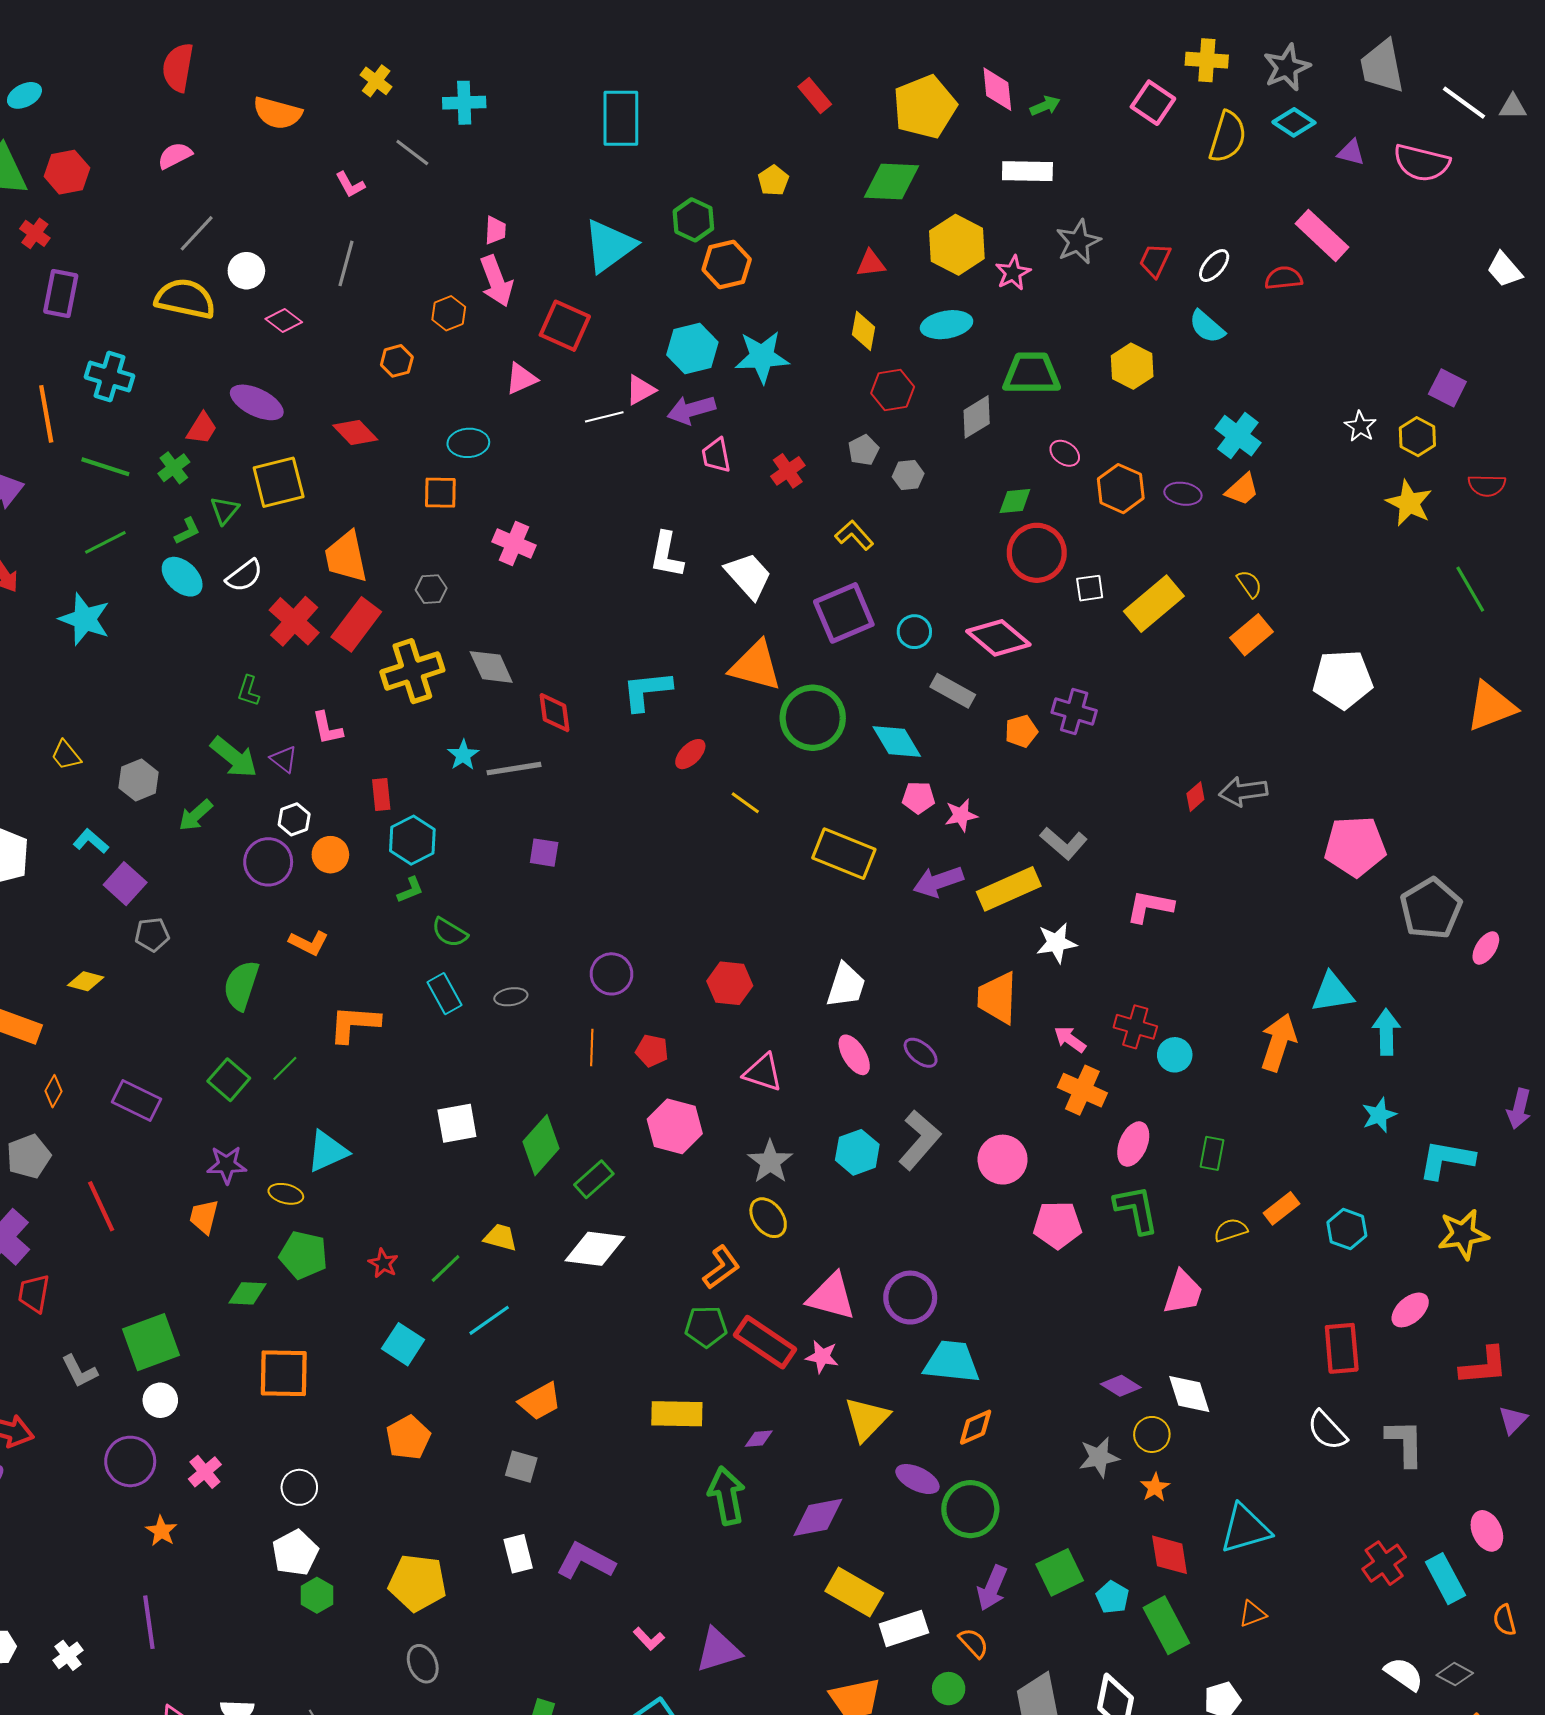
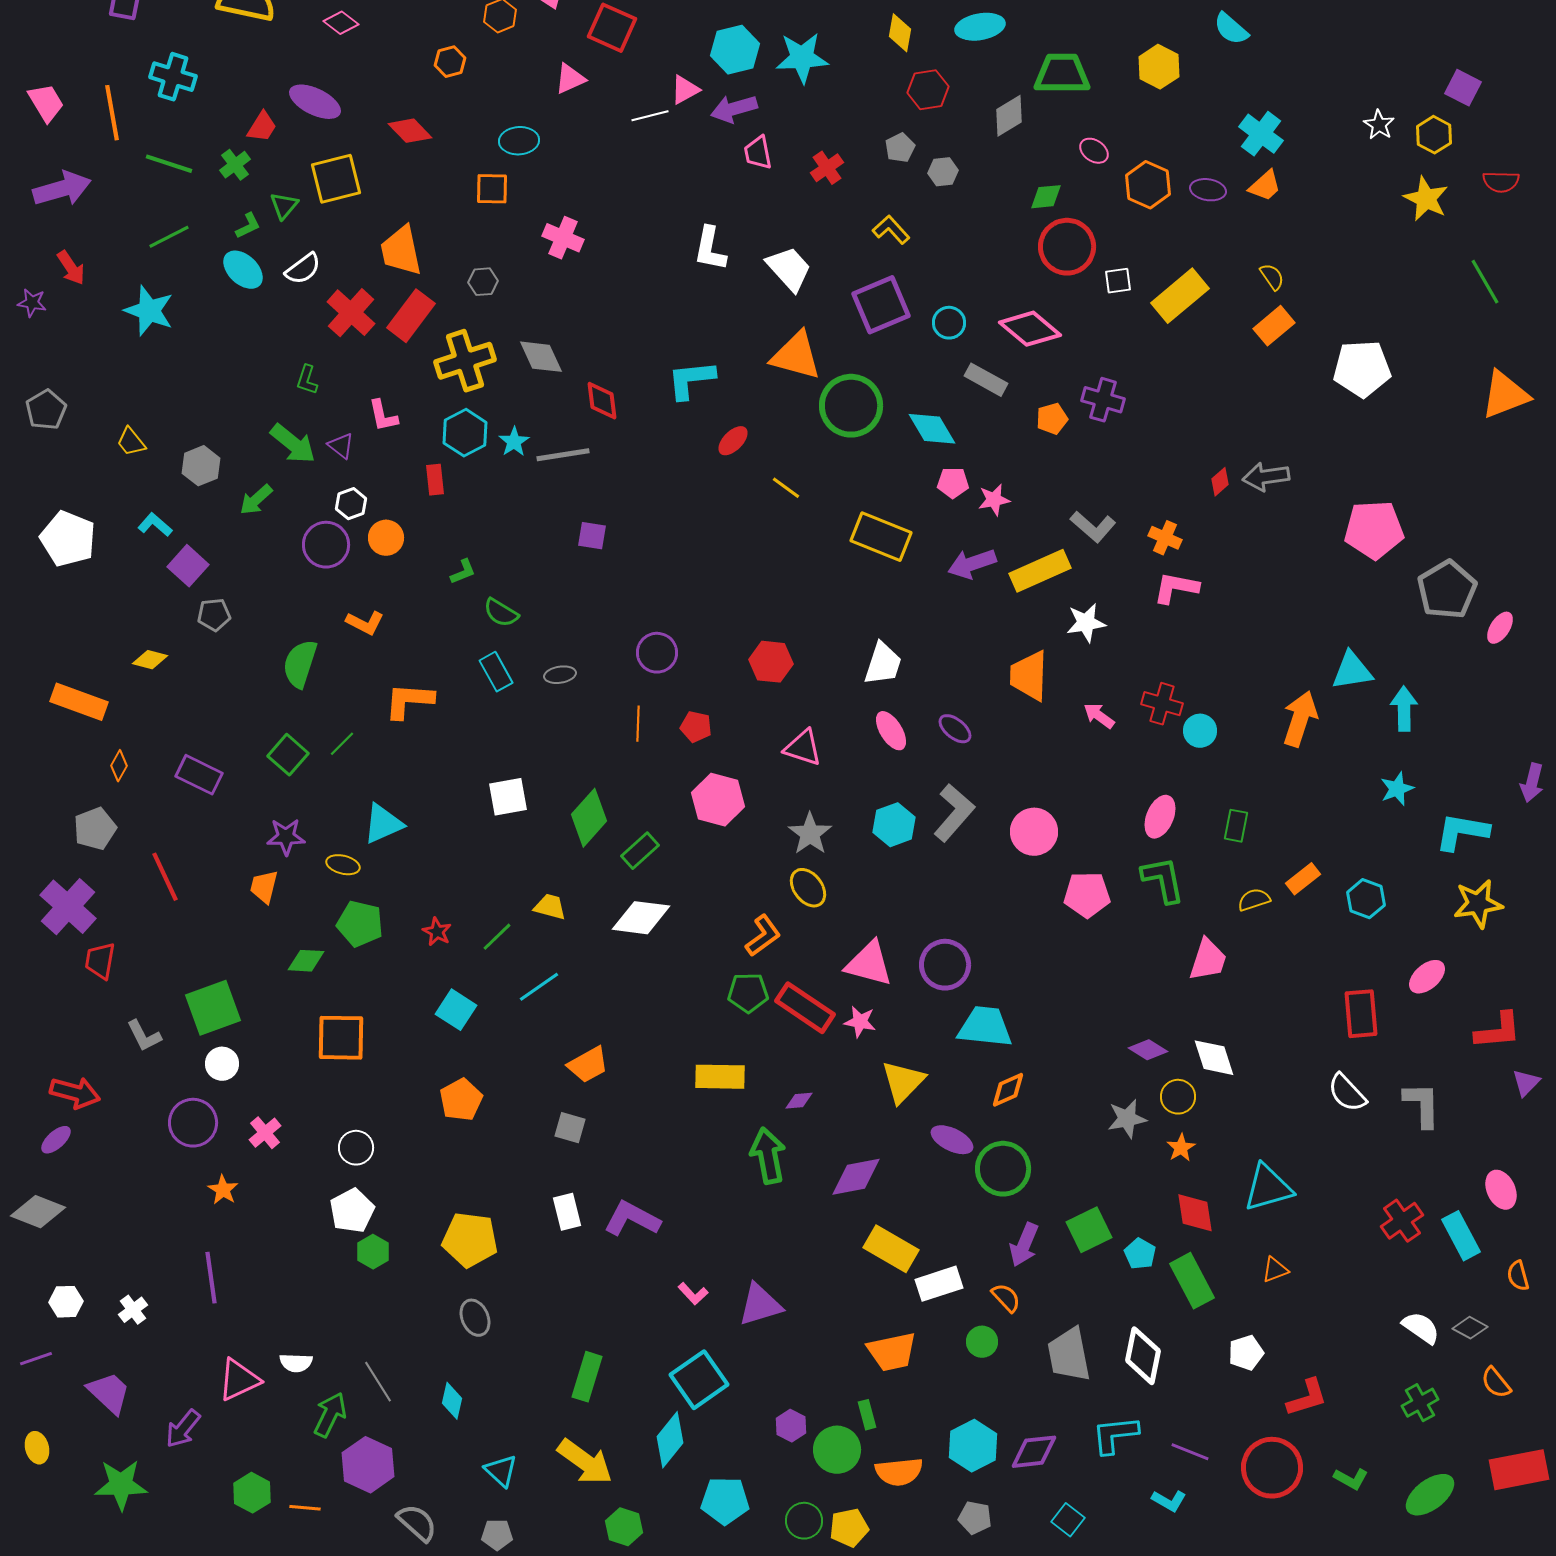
cyan hexagon: (412, 840) -> (465, 433), moved
orange cross: (1082, 1090) -> (1165, 538), moved, size x0.7

